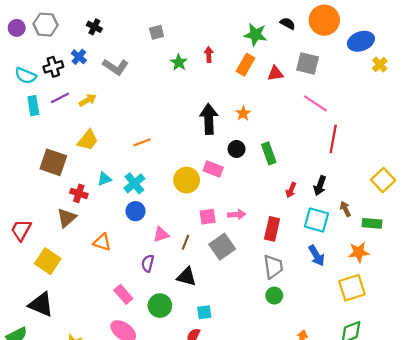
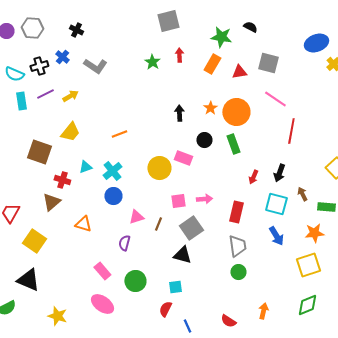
orange circle: (324, 20) -> (236, 112), moved
gray square: (157, 32) -> (168, 21), moved, size x1.6
black arrow: (209, 119) -> (179, 113), size x0.6
black triangle: (187, 277) -> (182, 255), moved

